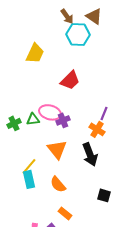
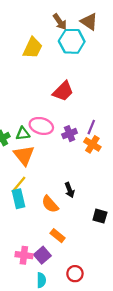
yellow trapezoid: (35, 53) -> (33, 48), moved
purple line: (104, 113) -> (91, 127), moved
purple cross: (63, 120) -> (70, 134), moved
orange triangle: (57, 149) -> (24, 155), moved
black arrow: (90, 154) -> (70, 190), moved, size x0.6

